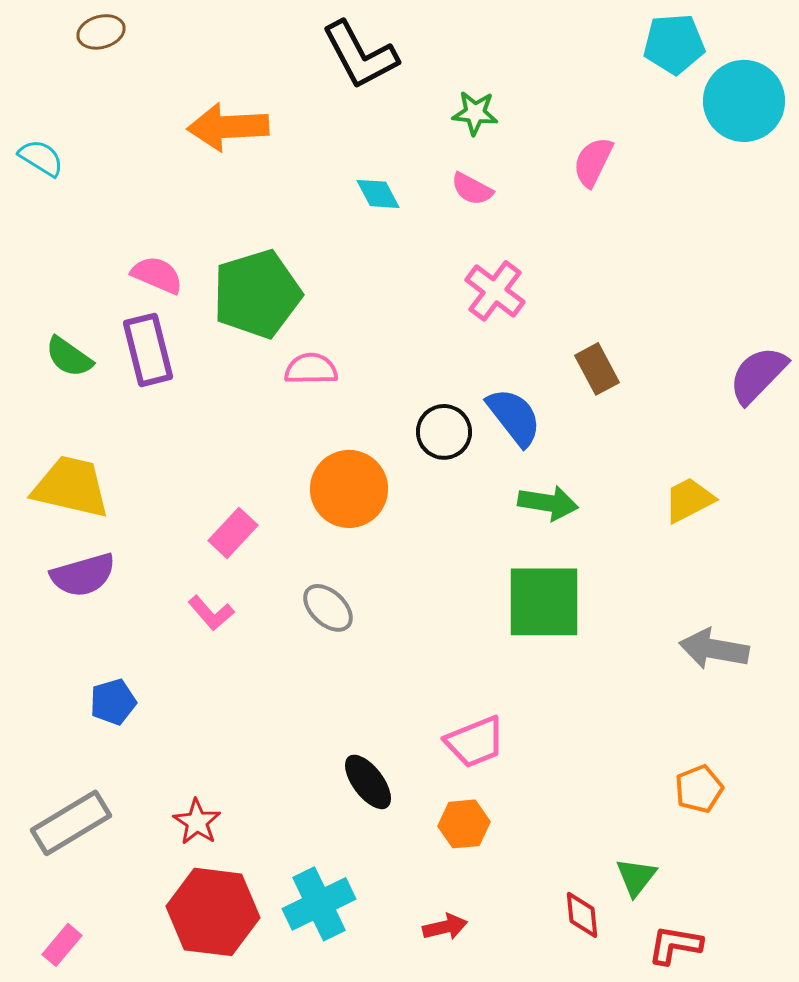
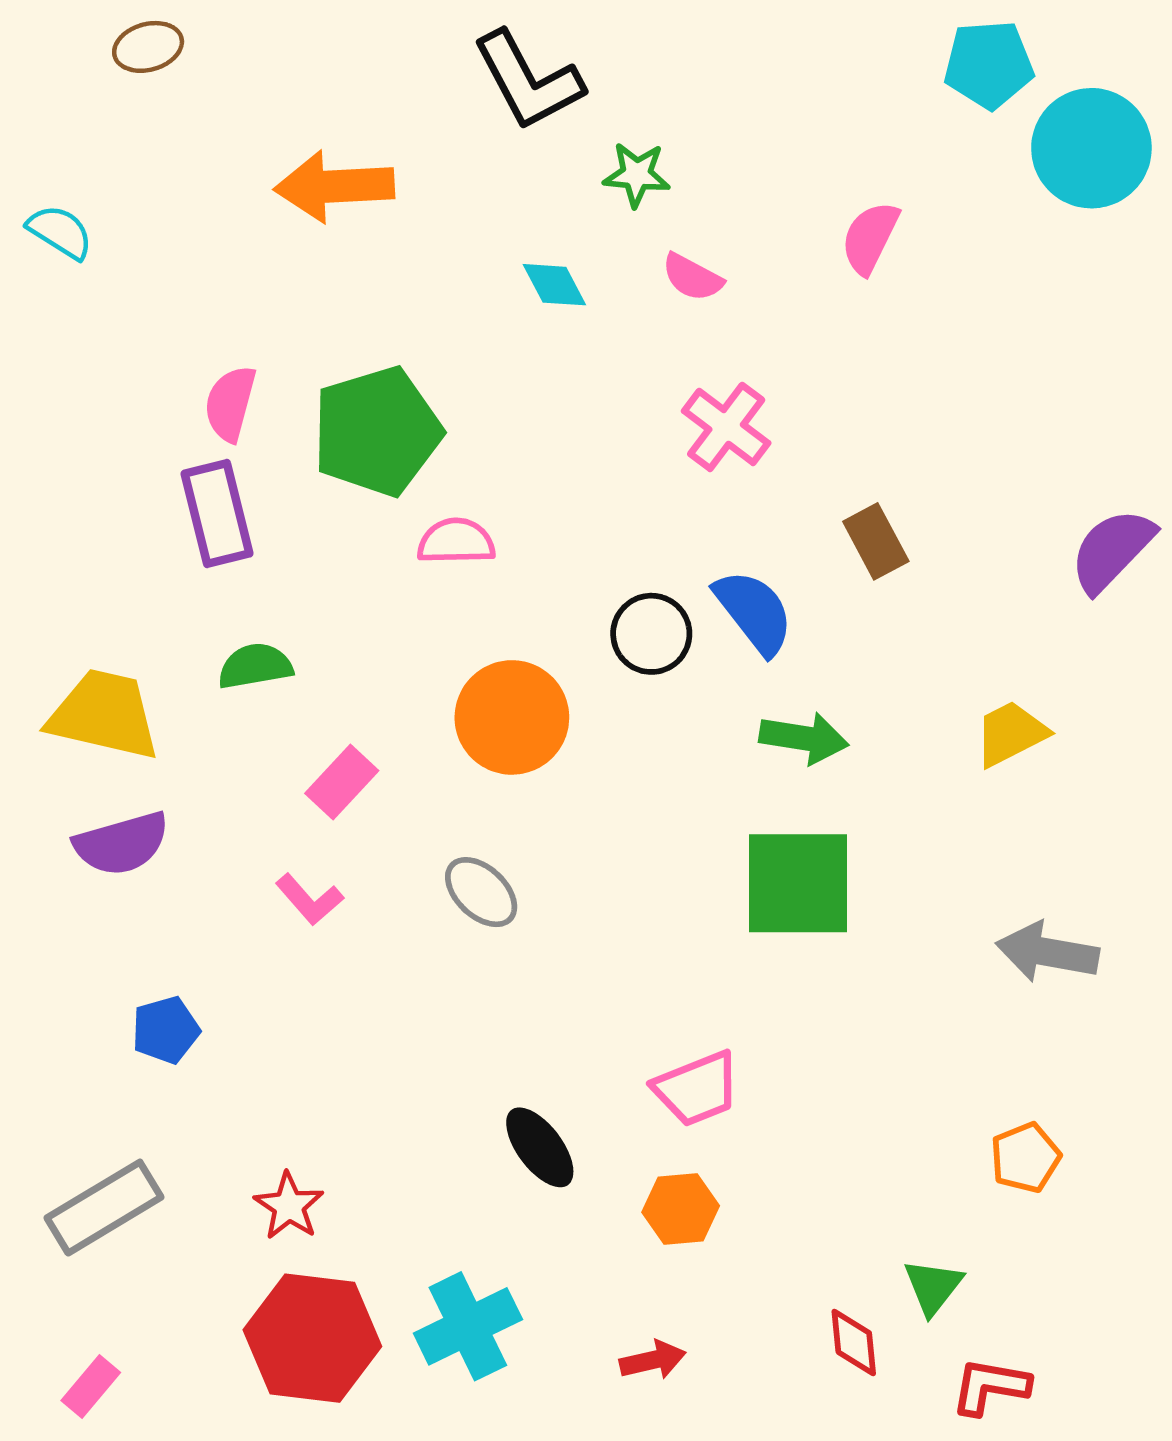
green star: (475, 113) -> (637, 175), moved
pink semicircle: (157, 275) -> (230, 403), turned -98
green semicircle: (69, 357) -> (255, 666), moved, turned 135

